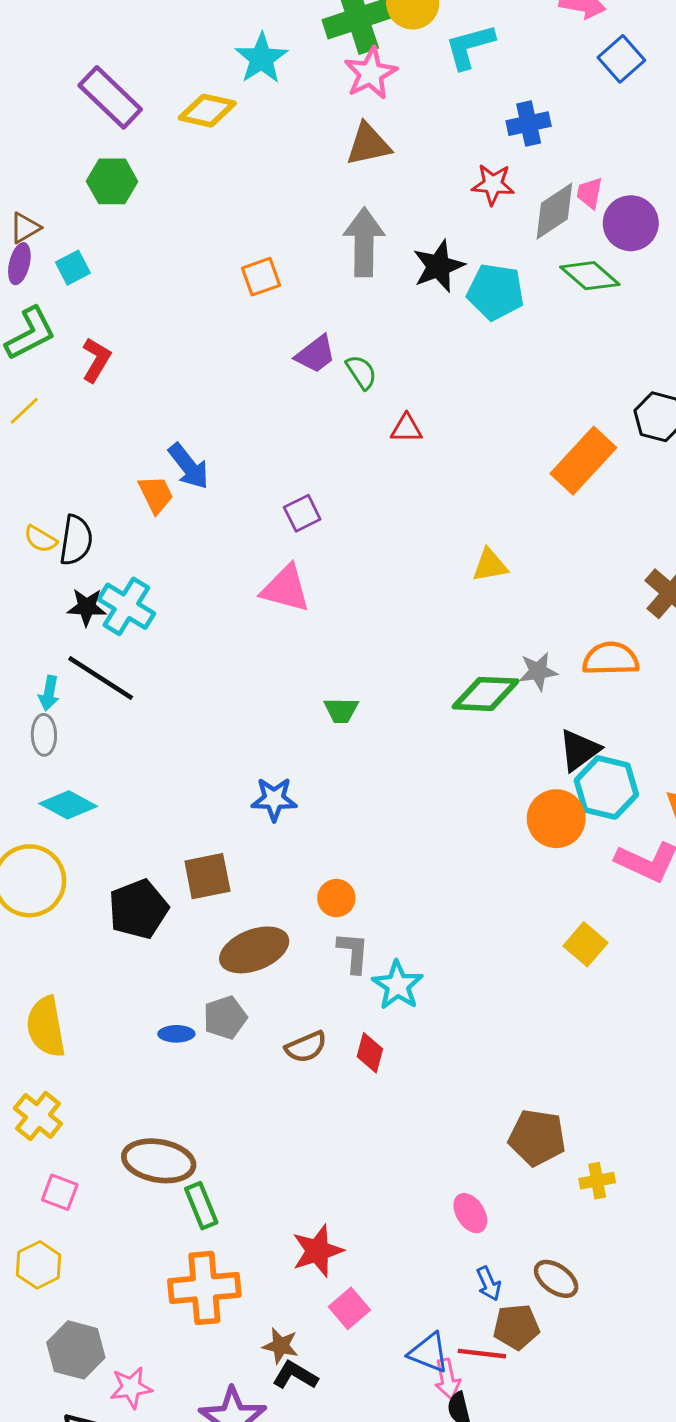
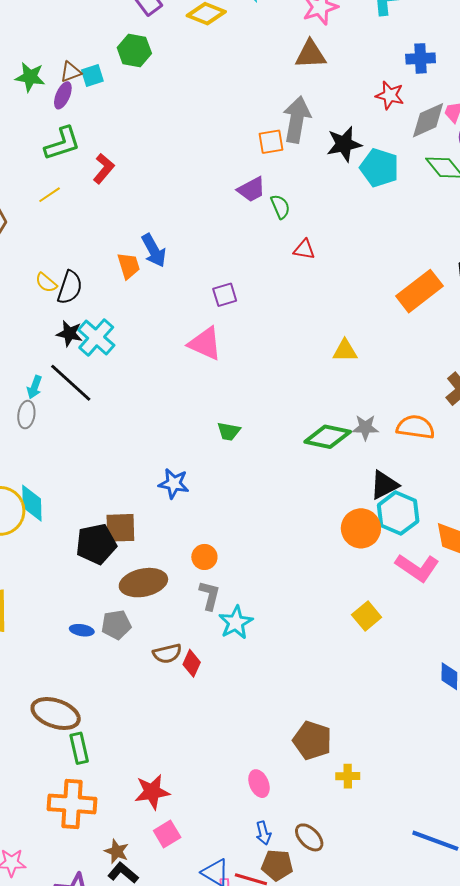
cyan square: (73, 268) -> (92, 75), moved
orange square: (261, 277) -> (271, 142), moved
cyan diamond: (68, 805) -> (32, 503), moved, turned 51
black pentagon: (138, 909) -> (96, 544), moved
red diamond: (370, 1053) -> (192, 663), moved

